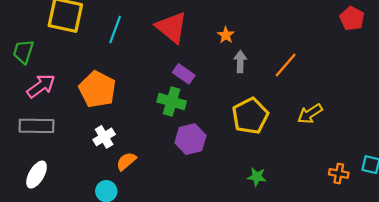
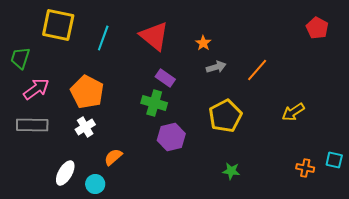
gray arrow: (240, 62) -> (216, 67), turned 72
yellow arrow: (310, 114) -> (293, 112), moved
white cross: (104, 137) -> (85, 127), moved
white ellipse: (37, 175) -> (65, 173), moved

